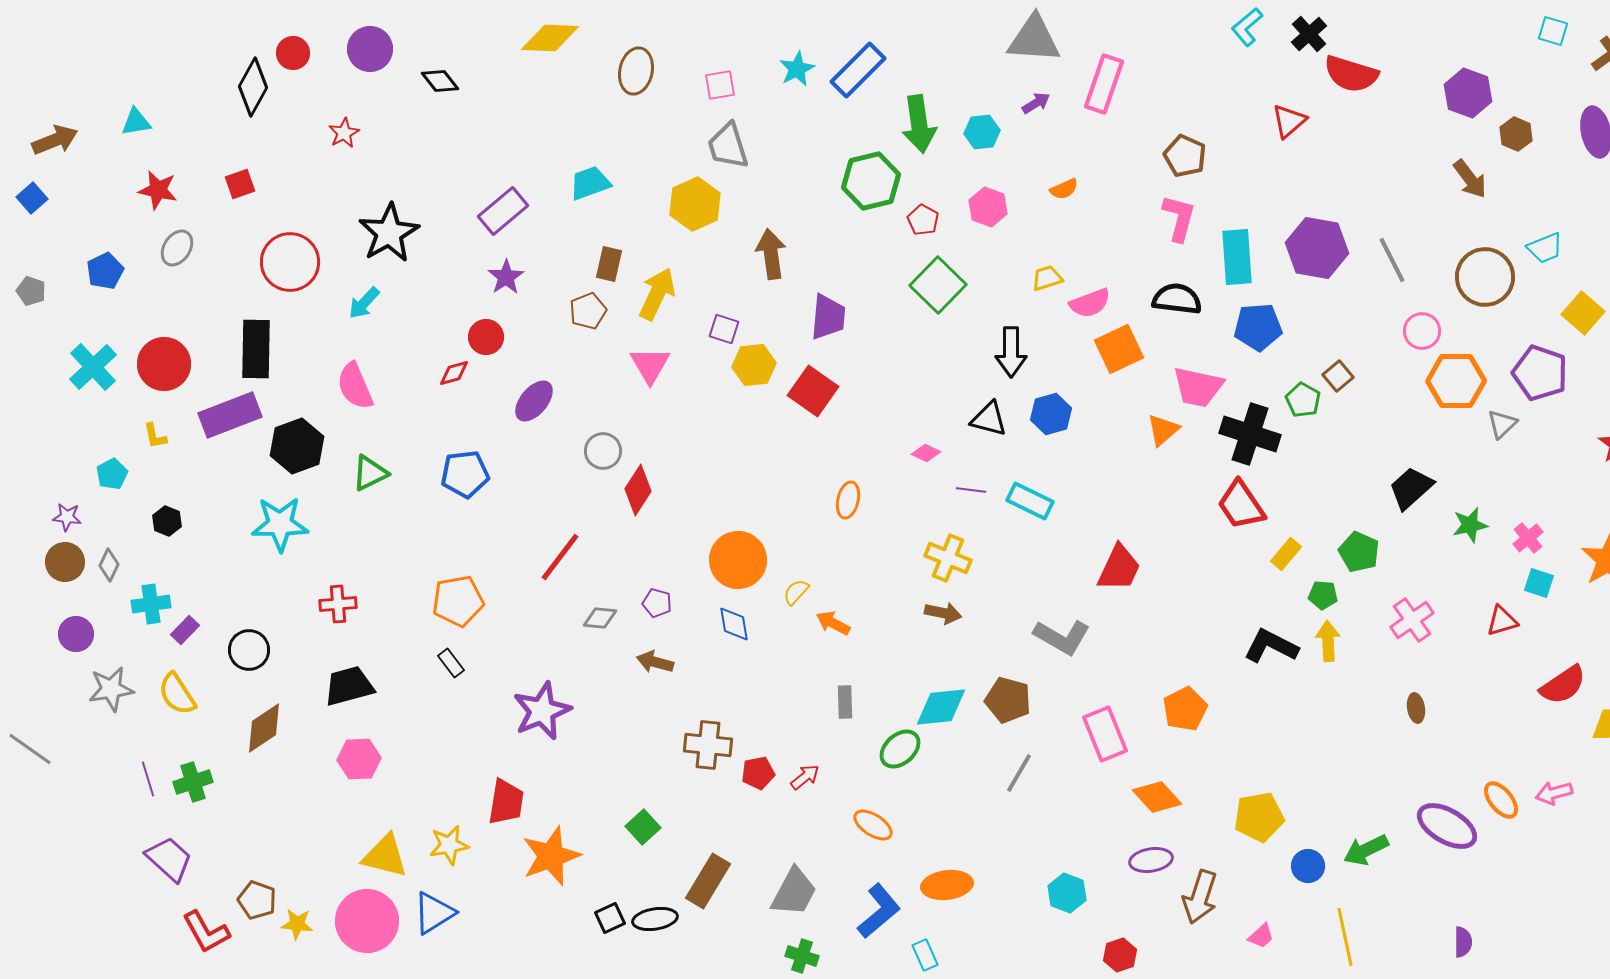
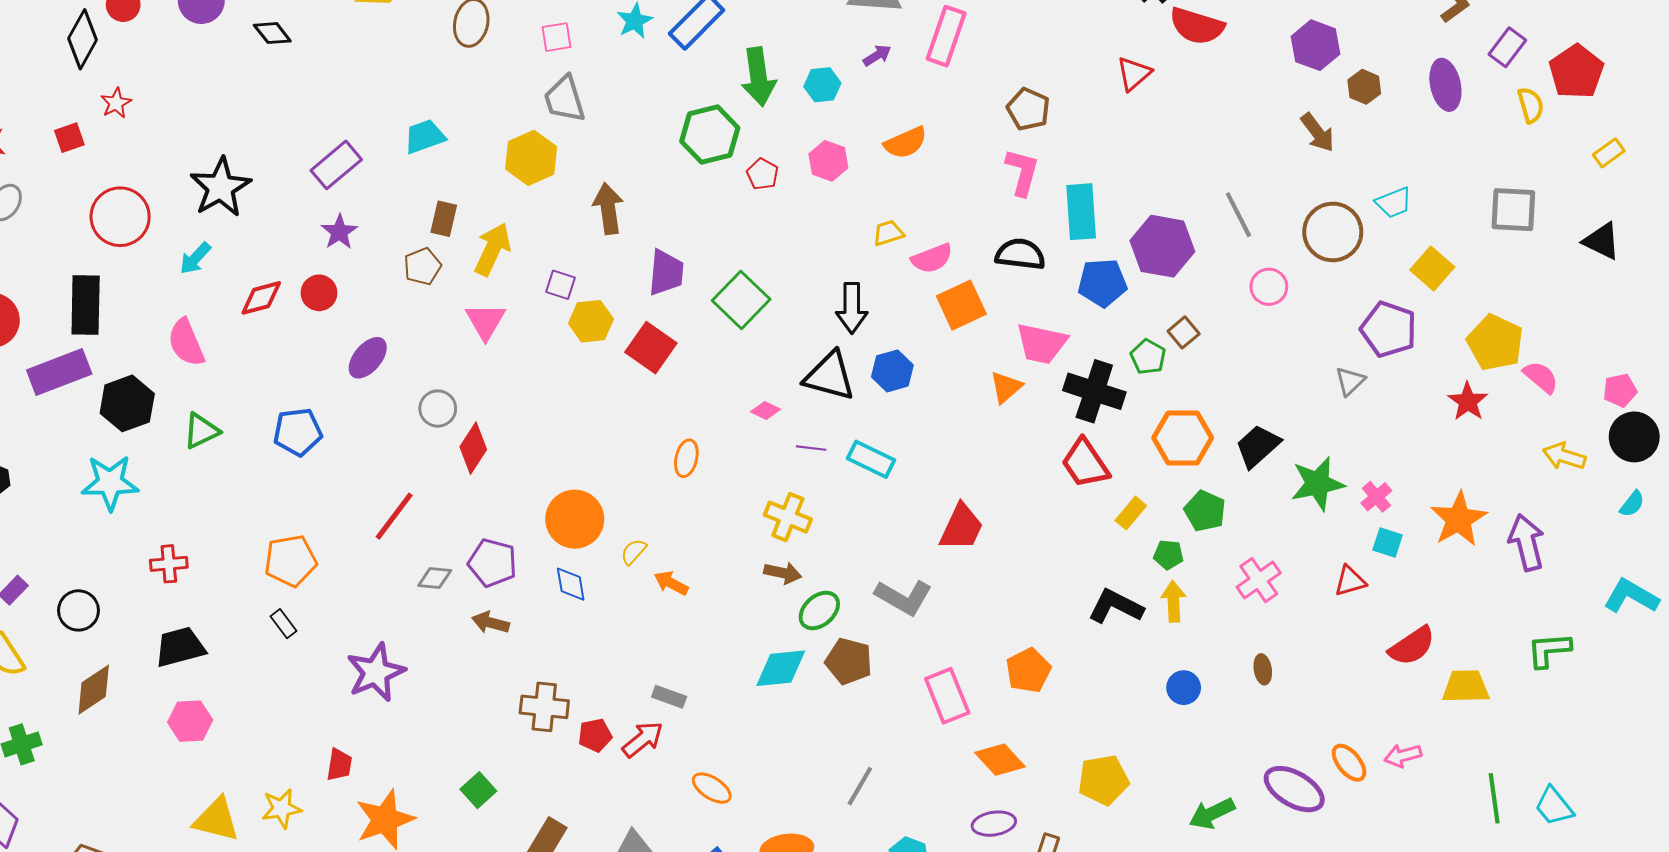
red star: (344, 133) -> (116, 103), moved
orange semicircle: (1064, 189) -> (906, 143), size x1.5
purple hexagon: (1317, 248) -> (1162, 246), moved
green square: (938, 285) -> (741, 300), moved
red diamond: (454, 373) -> (261, 298), moved, size x1.4
orange hexagon: (1456, 381) -> (1183, 438), moved
black triangle: (989, 419) -> (829, 376), size x1.4
green star: (1470, 525) -> (1318, 484), size x1.5
purple pentagon: (657, 603) -> (493, 563), size x1.6
gray rectangle: (845, 702) -> (669, 697), moved, turned -68
green ellipse: (900, 749) -> (819, 610), moved
gray line: (1019, 773) -> (860, 786), moved
red arrow: (805, 777) -> (643, 739), size x1.4
red trapezoid: (506, 802) -> (339, 765), size x0.7
blue circle: (1308, 866) -> (1184, 688), moved

